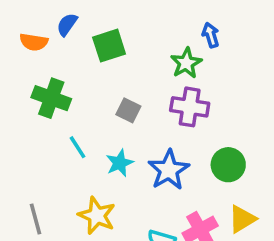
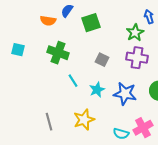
blue star: (169, 170) -> (125, 94), turned -30
yellow star: (97, 216) -> (84, 120), turned 30

